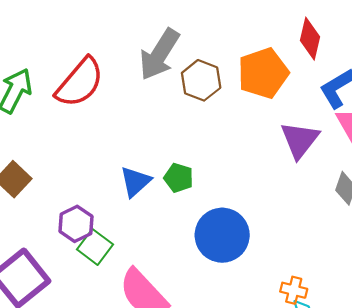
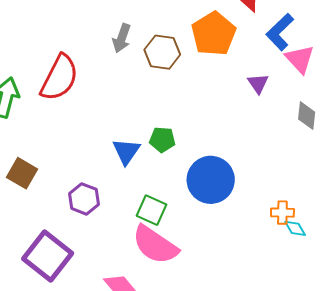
gray arrow: (159, 54) -> (122, 38), size x0.6
purple triangle: (300, 140) -> (258, 83), size x0.6
green square: (95, 247) -> (151, 210), moved

